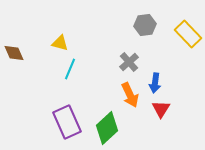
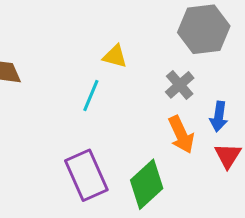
gray hexagon: (145, 25) -> (204, 29), size x1.5
yellow triangle: (60, 43) -> (115, 56), moved

